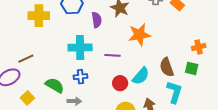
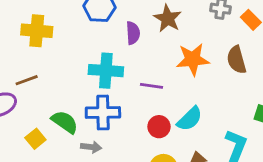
yellow cross: (39, 16) -> (37, 31), moved
brown semicircle: (167, 67) -> (237, 60), moved
blue cross: (81, 77) -> (103, 113), size x1.6
yellow square: (27, 98) -> (35, 139), moved

